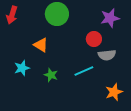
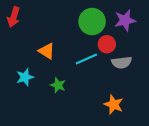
green circle: (57, 14) -> (92, 22), moved
cyan line: (84, 71) -> (86, 59), moved
orange star: (114, 92) -> (114, 104), moved, turned -30

